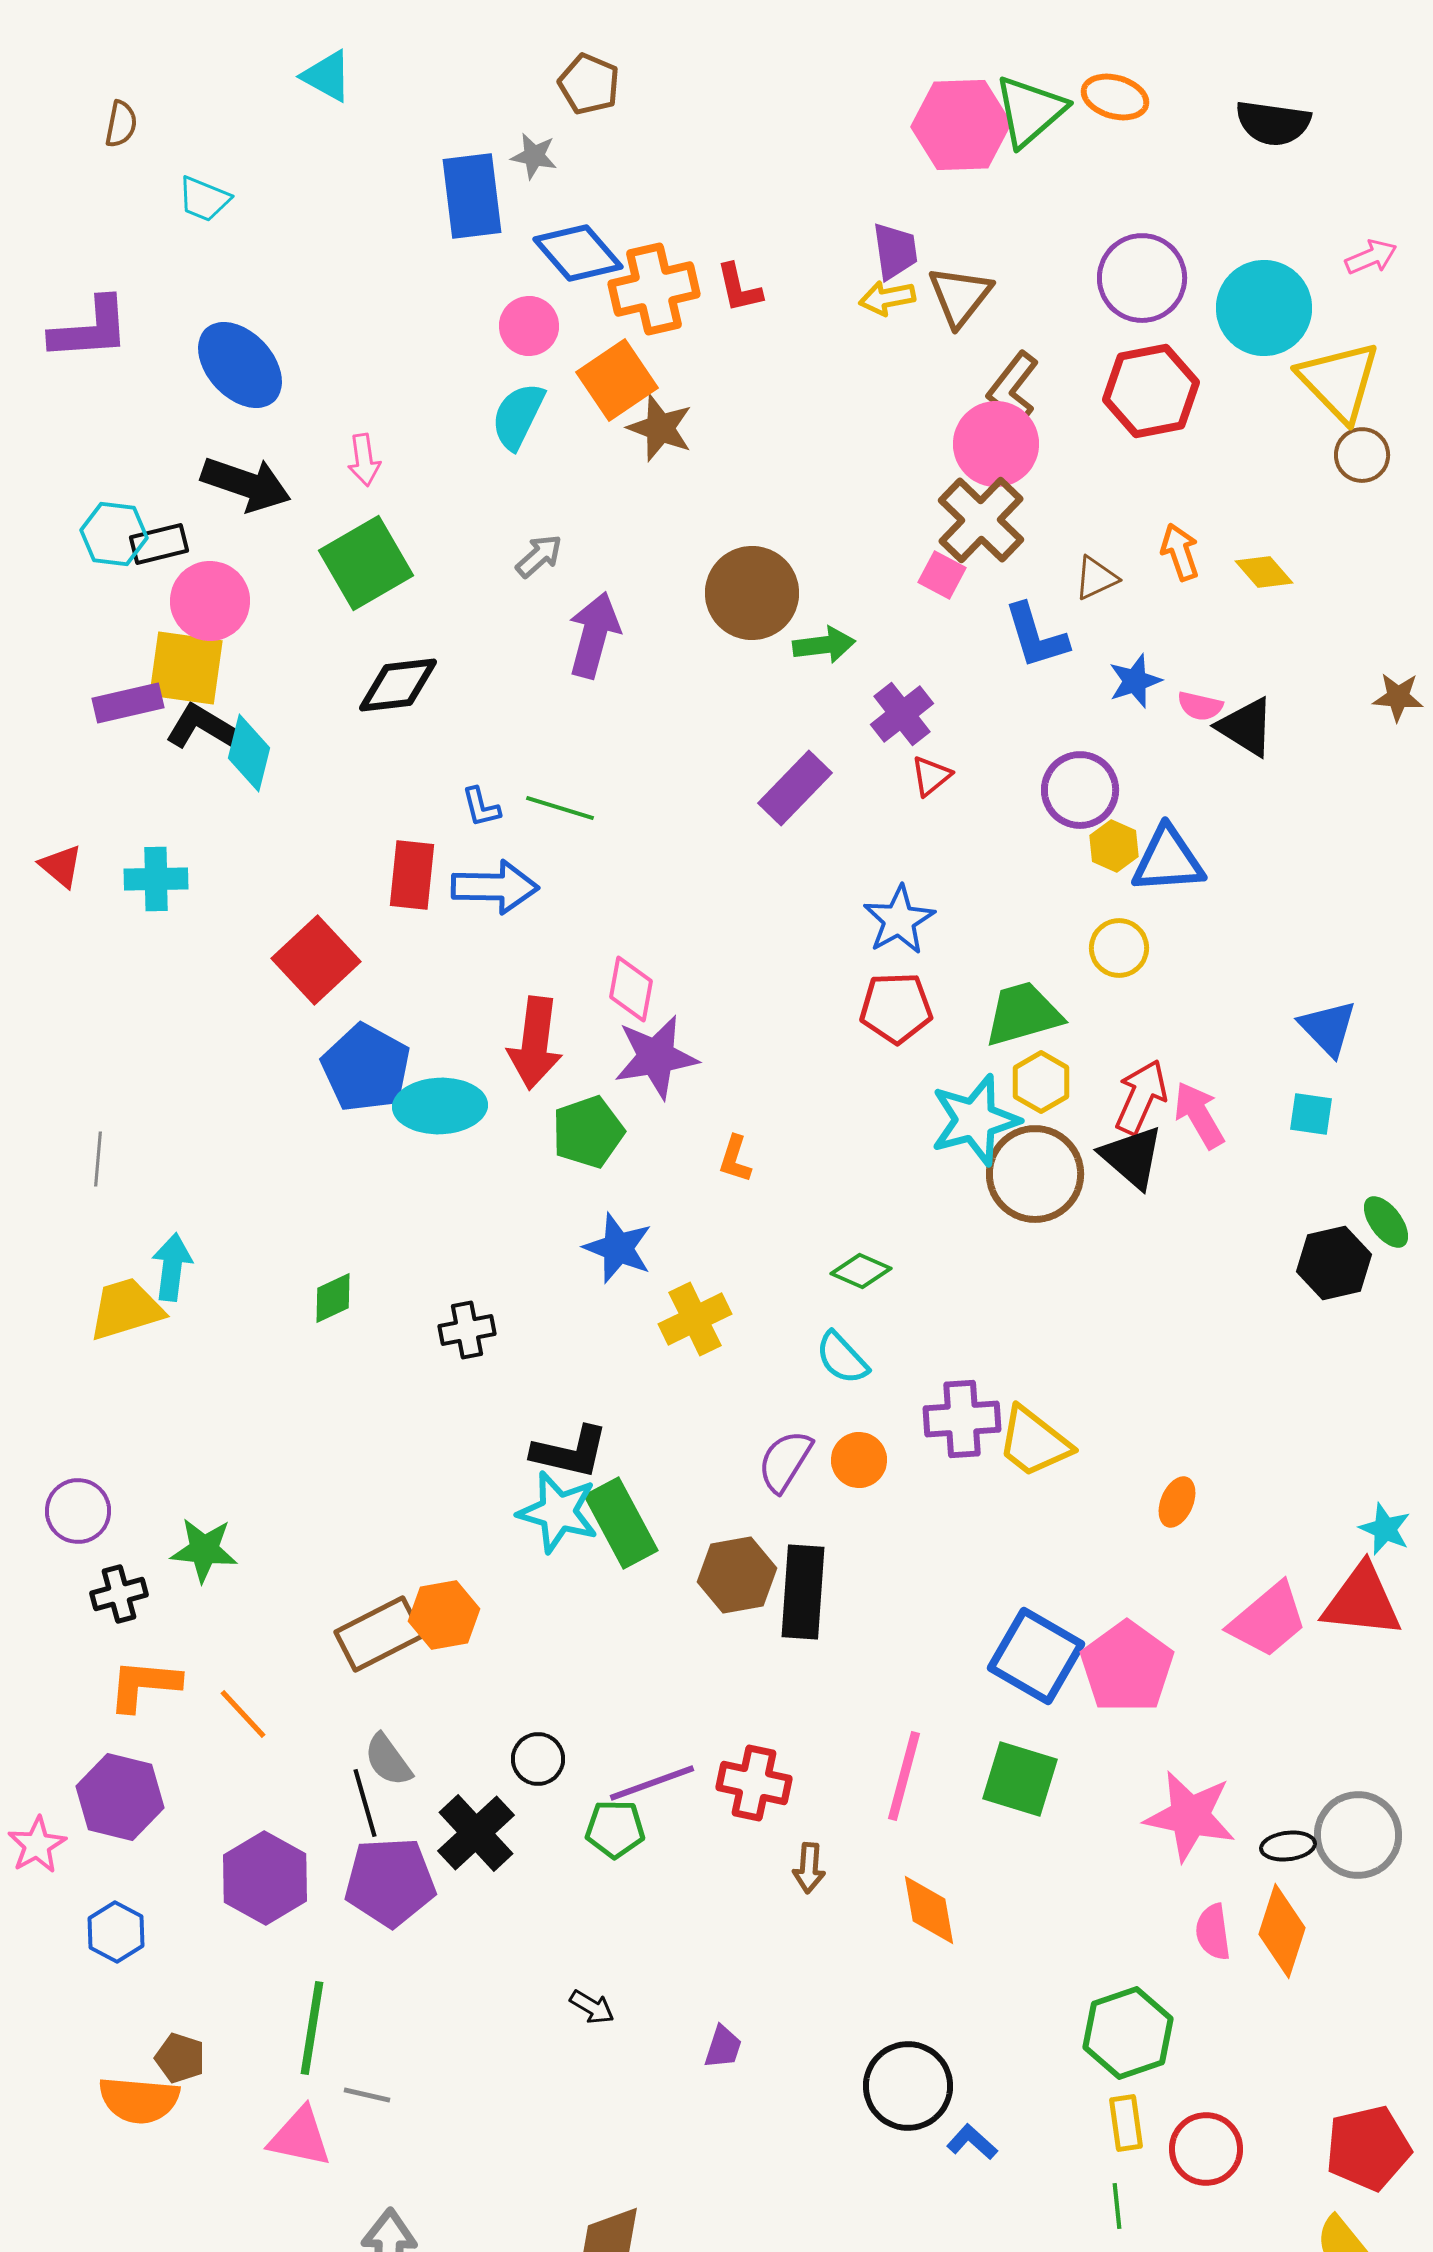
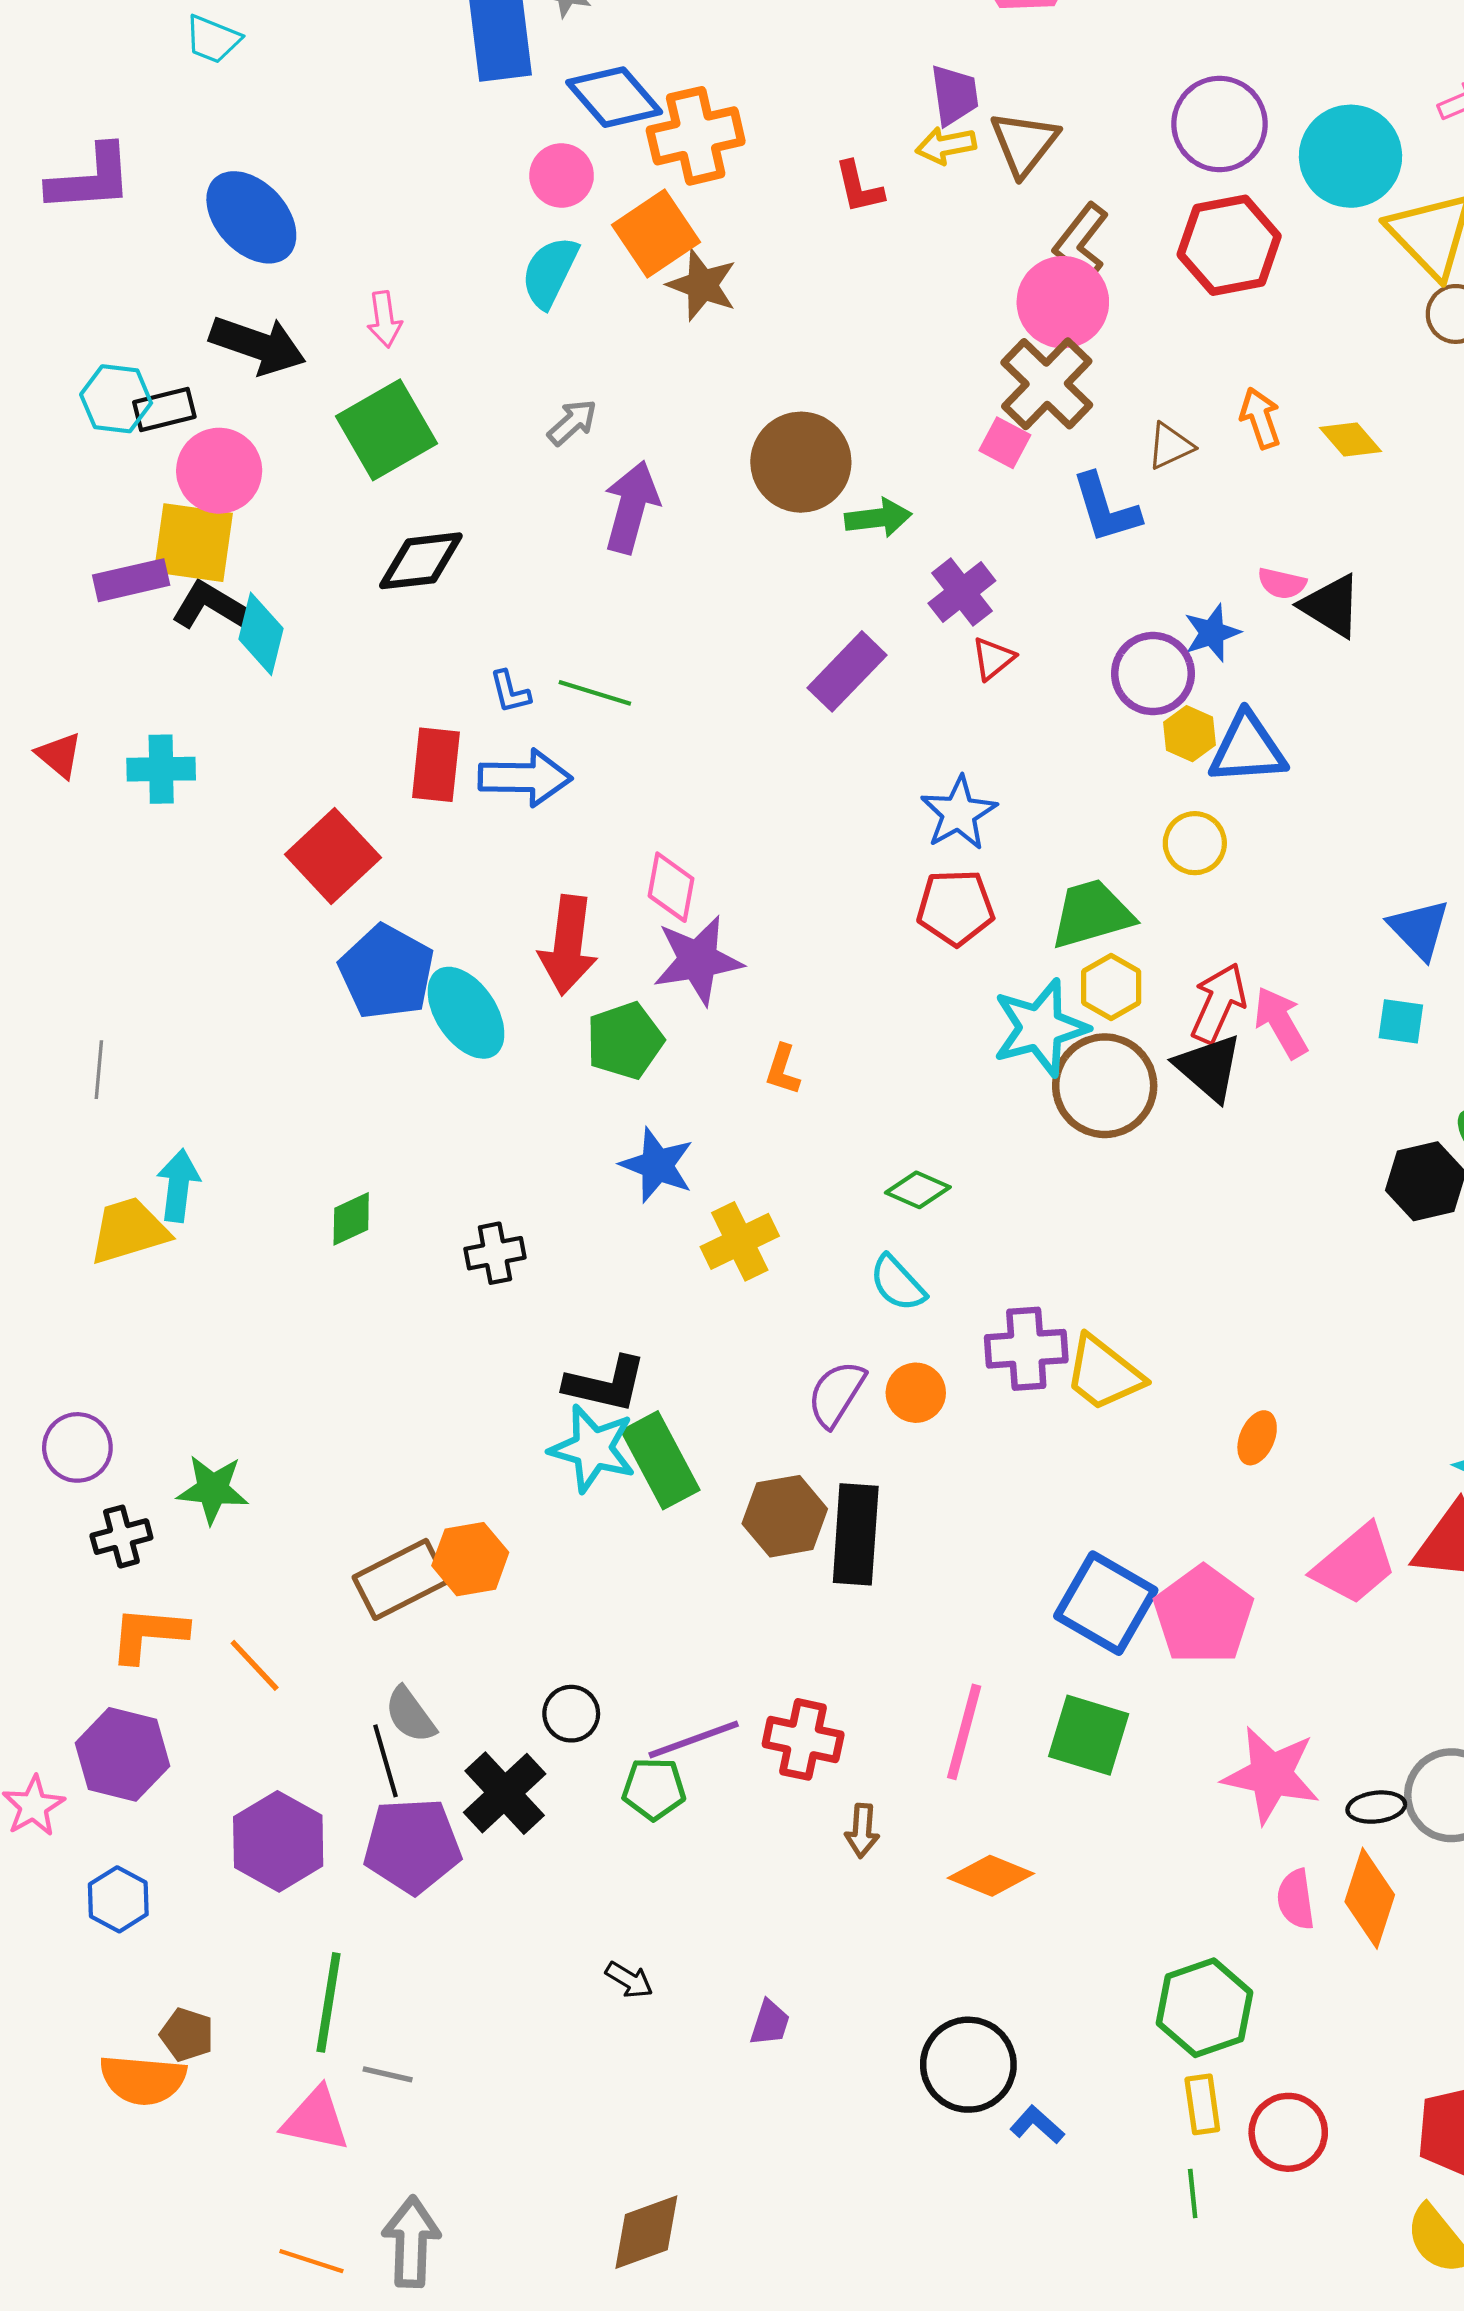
red L-shape: (739, 288) -> (859, 187), moved
blue star: (1135, 681) -> (1212, 633), moved
cyan ellipse: (440, 1106) -> (466, 1013), turned 58
orange diamond: (929, 1910) -> (991, 1876), turned -58

